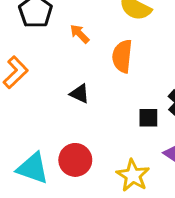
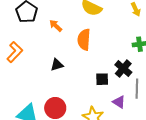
black triangle: (80, 94) -> (57, 65), turned -40

